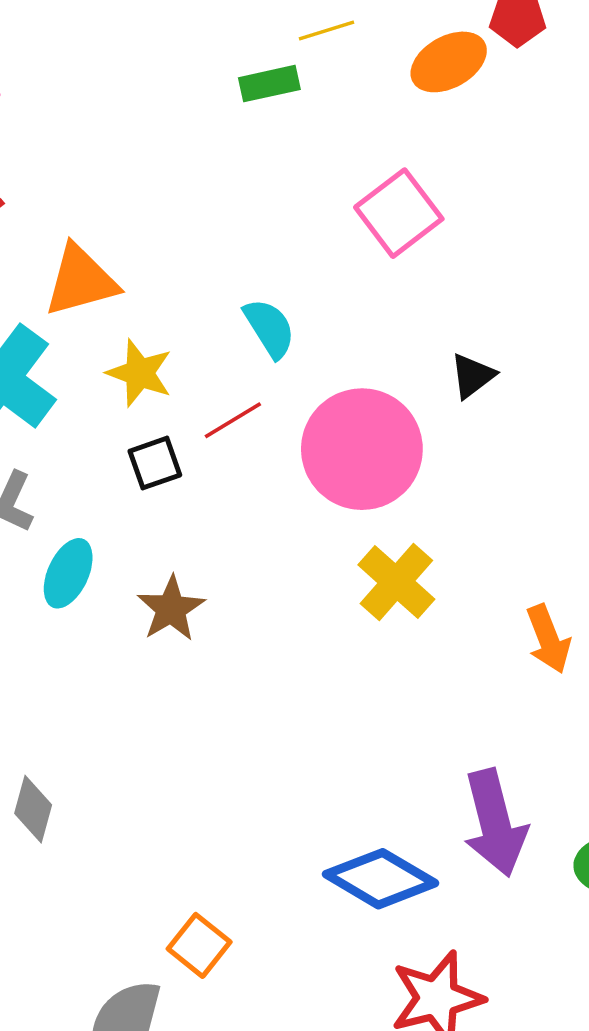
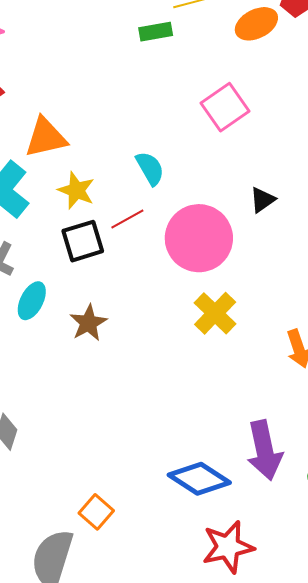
black square: (155, 463) -> (83, 241), size x1.4

